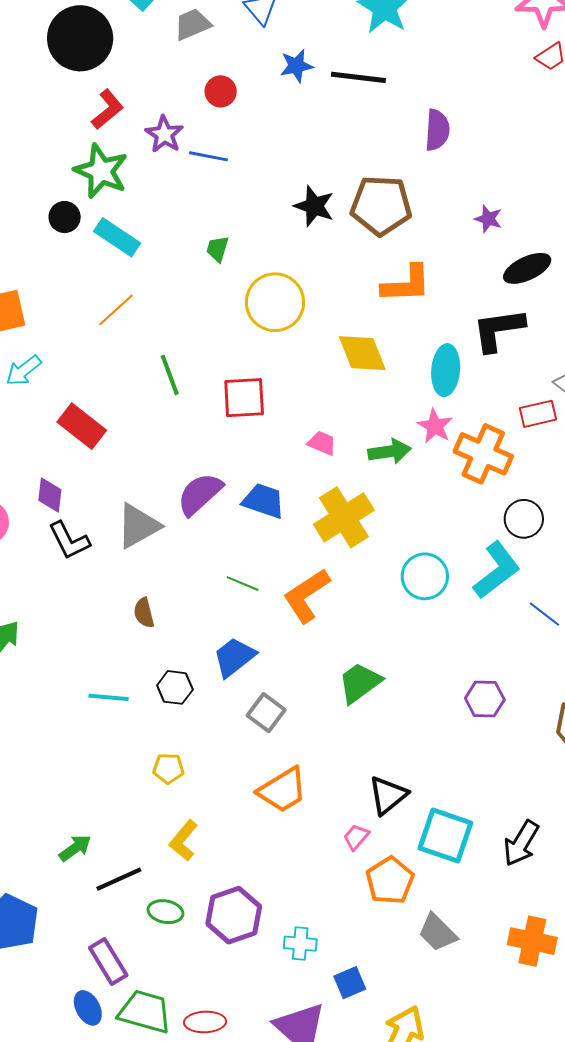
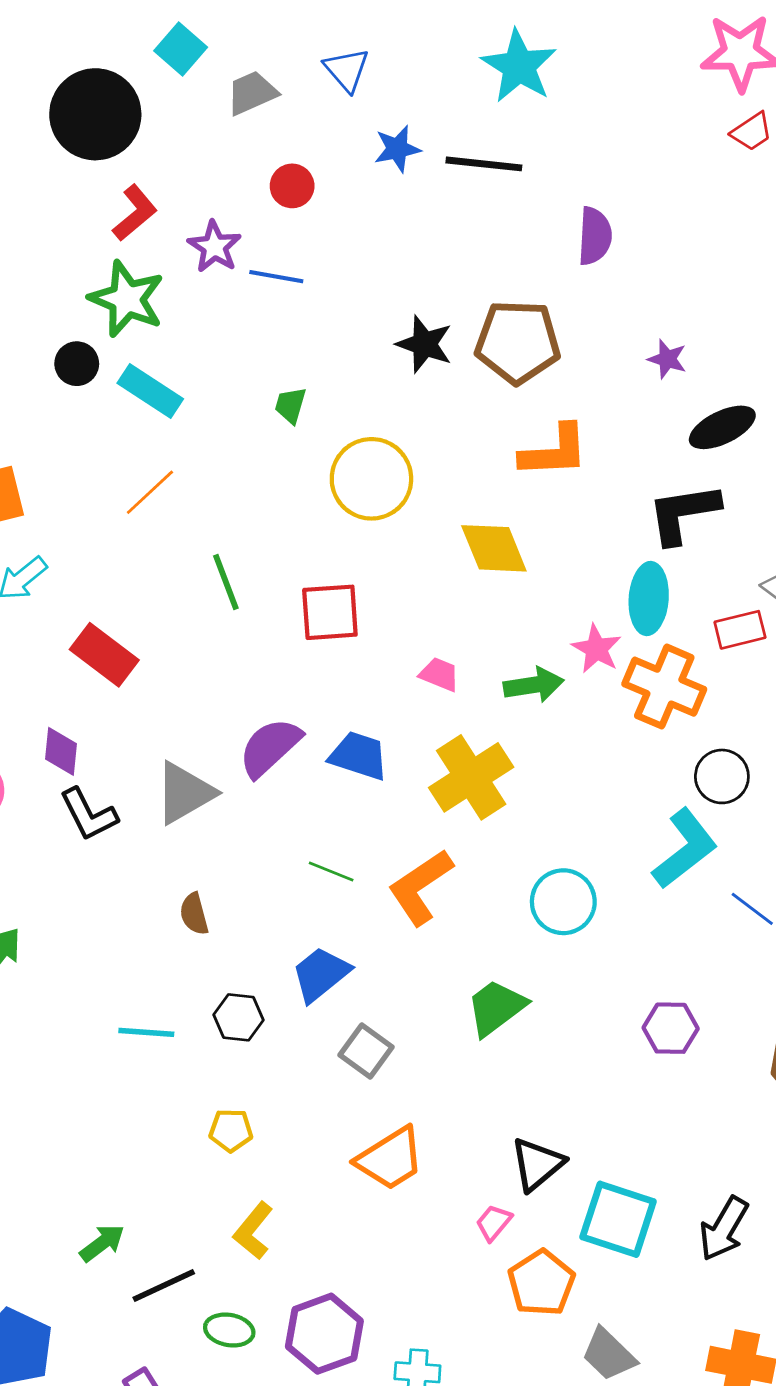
cyan ellipse: (446, 370) -> (649, 599), moved
cyan circle: (425, 576) -> (563, 902), moved

